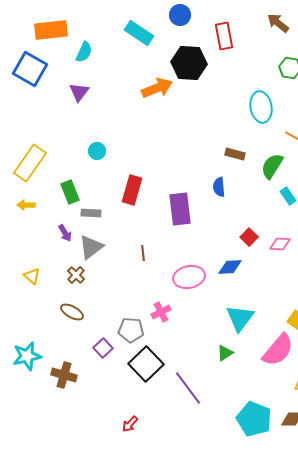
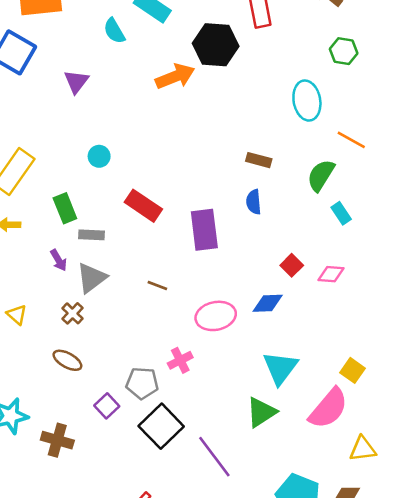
cyan semicircle: (84, 52) -> (114, 31), moved, turned 125
brown rectangle: (235, 154) -> (259, 160), moved
red rectangle: (132, 190) -> (143, 206), turned -72
brown line: (143, 253) -> (157, 286), turned -63
green triangle: (225, 353) -> (261, 412), size x1.5

